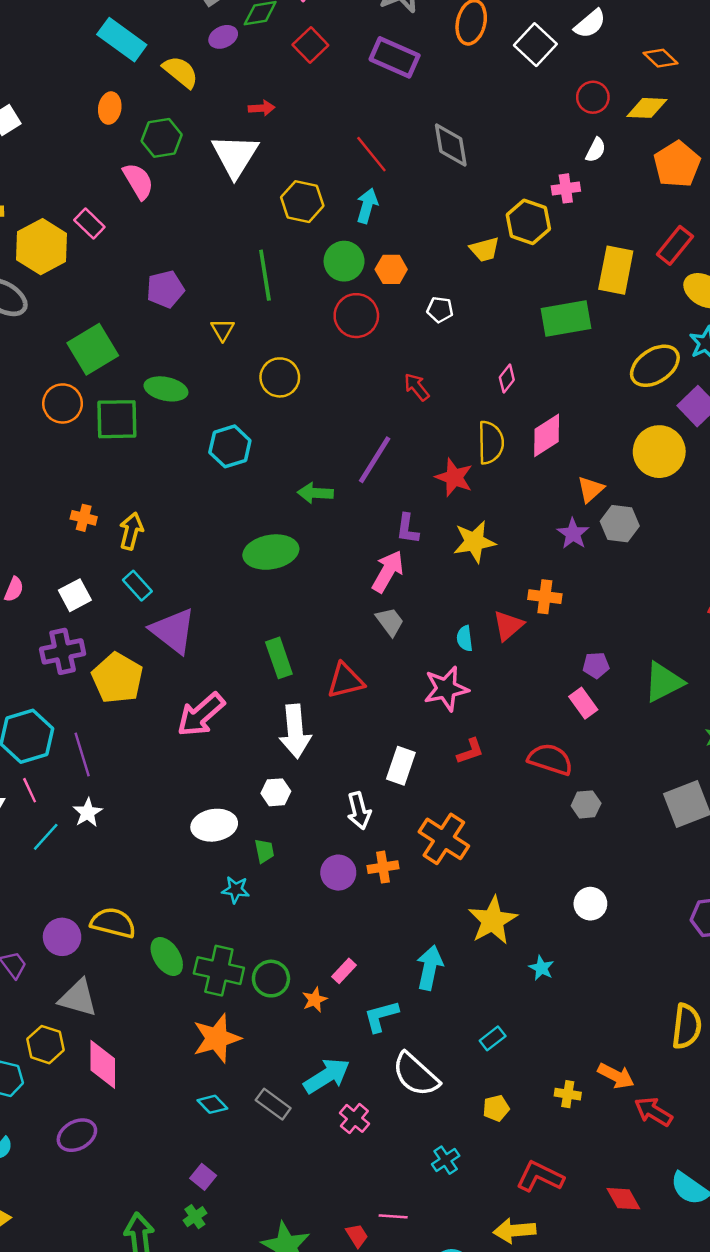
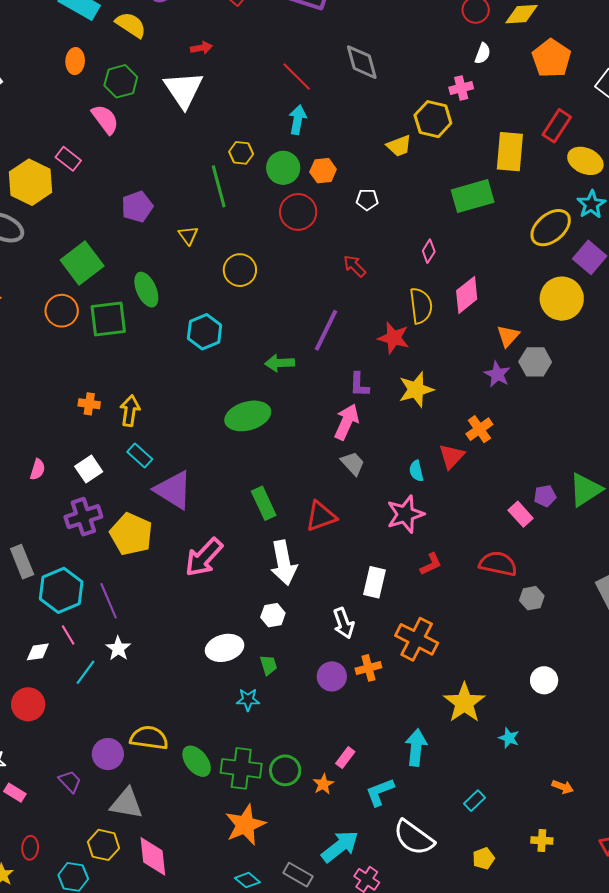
yellow hexagon: (302, 202) -> (241, 153), moved, size x0.7
green ellipse: (166, 389) -> (146, 290), turned 60
orange cross: (545, 597) -> (479, 429), turned -36
purple pentagon: (596, 665) -> (545, 496), moved
orange arrow: (616, 1076) -> (563, 787), moved, size x0.7

